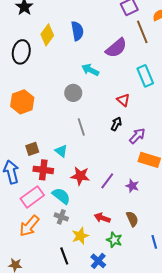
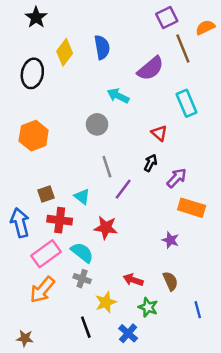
purple line: (107, 181) -> (123, 189), moved

